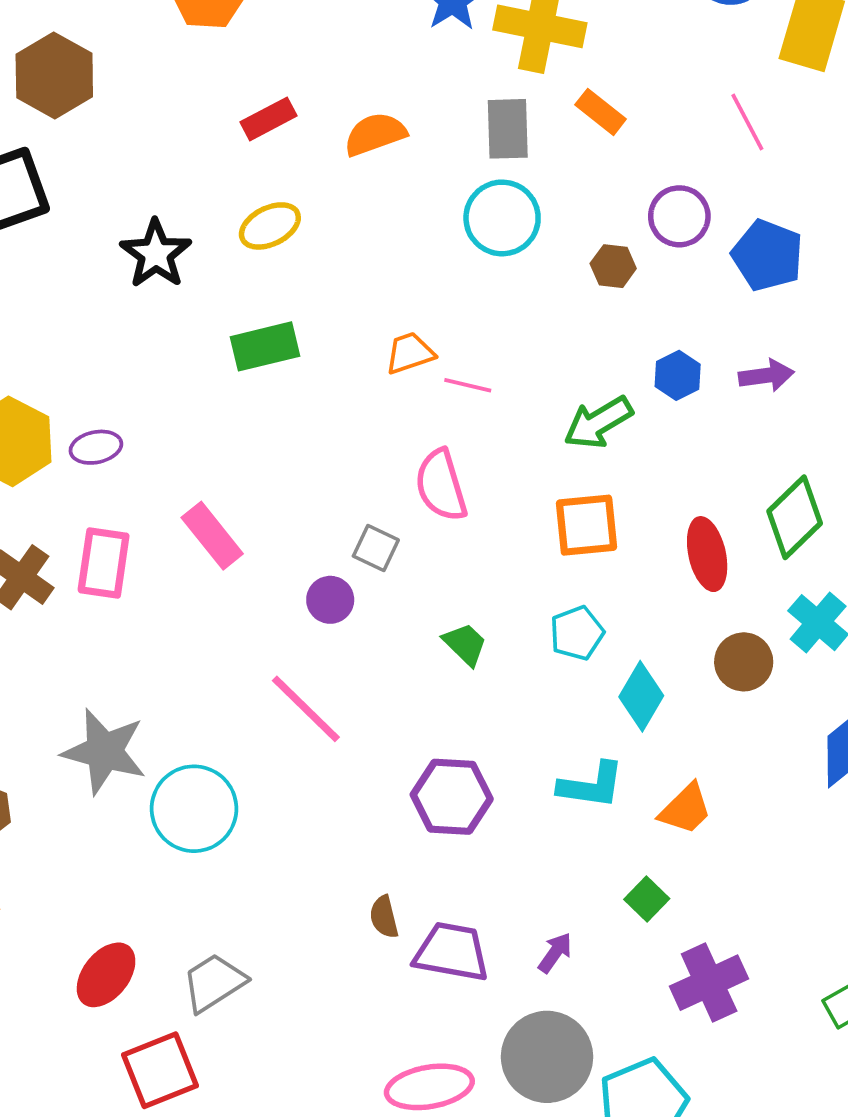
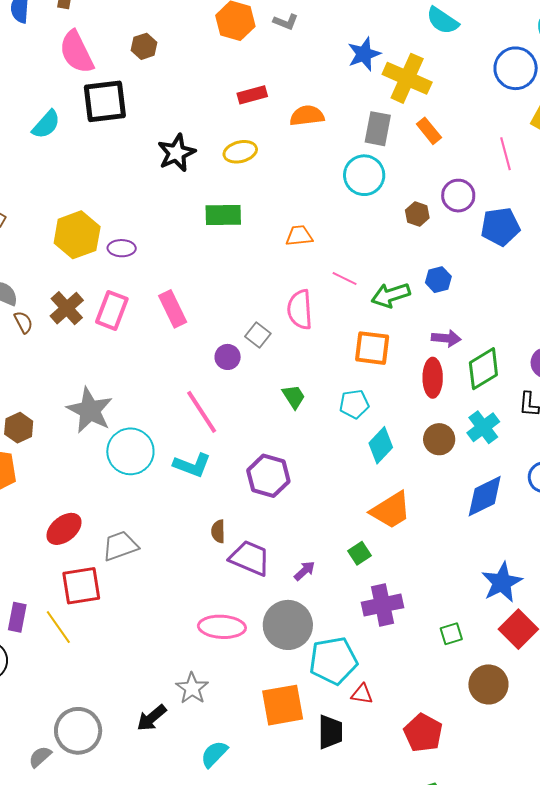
brown hexagon: (54, 76) -> (144, 46), size x0.6
blue pentagon: (768, 255) -> (500, 227), turned 30
purple arrow: (766, 375) -> (446, 338), moved
pink line: (468, 385) -> (345, 279), moved
cyan L-shape: (591, 785) -> (192, 465), moved
orange trapezoid: (686, 809) -> (391, 510), size x1.4

